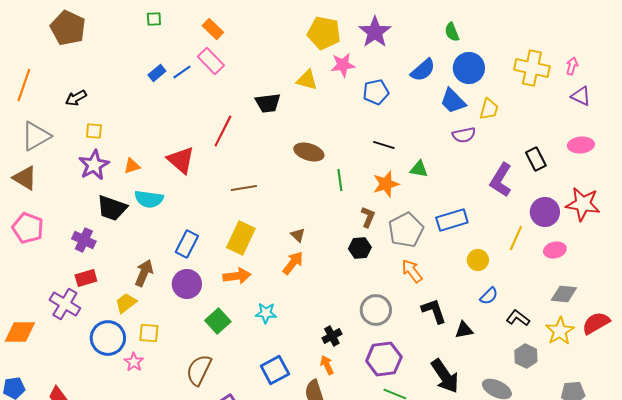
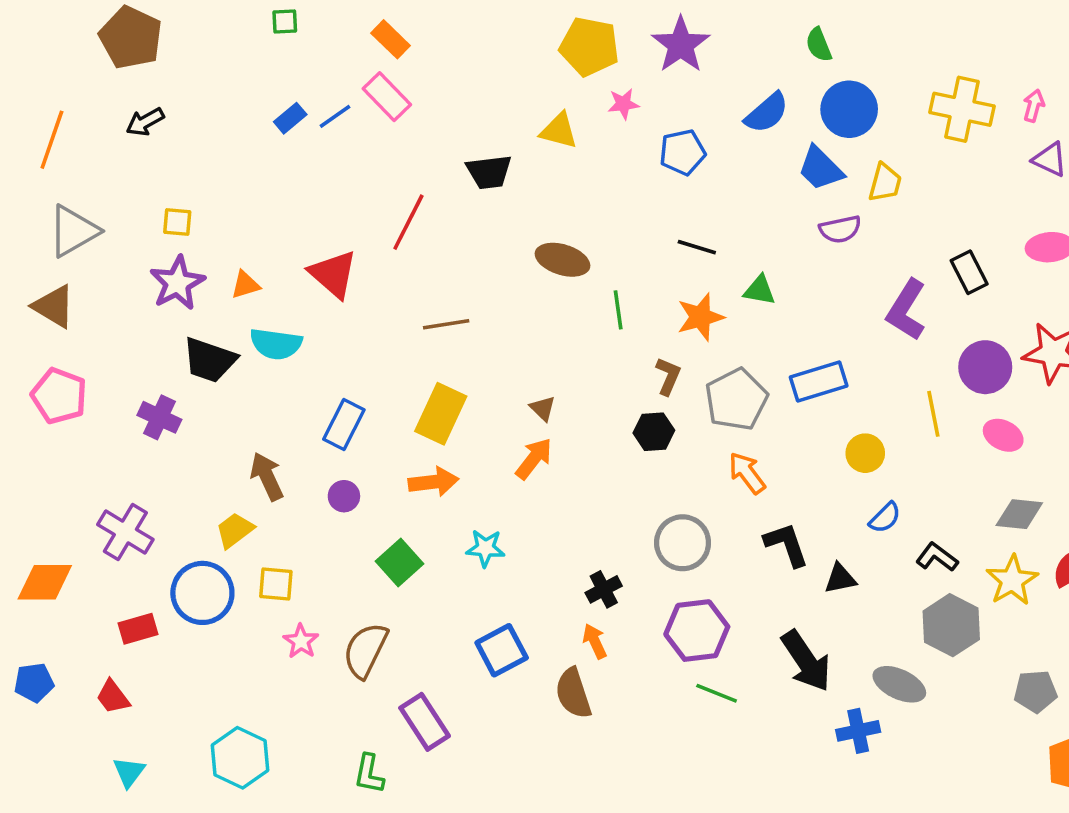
pink star: (343, 65) -> (623, 104), size x0.7
black arrow: (76, 98) -> (145, 122), moved
yellow line: (516, 238) -> (933, 414), turned -35
pink ellipse: (555, 250) -> (1003, 435), turned 40
brown arrow: (144, 273) -> (267, 476), turned -48
red rectangle: (86, 278) -> (138, 629), moved
purple circle: (187, 284) -> (344, 496), size x0.6
gray hexagon: (526, 356) -> (951, 625), size x1.4
pink star: (134, 362) -> (301, 641), moved

